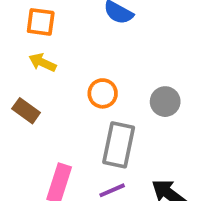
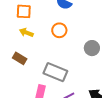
orange circle: (103, 93) -> (59, 30), moved
gray rectangle: (119, 145) -> (55, 72), moved, turned -75

